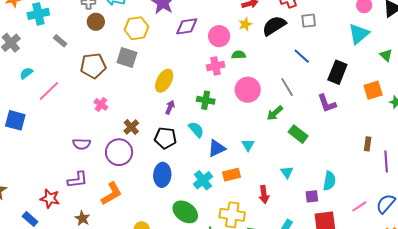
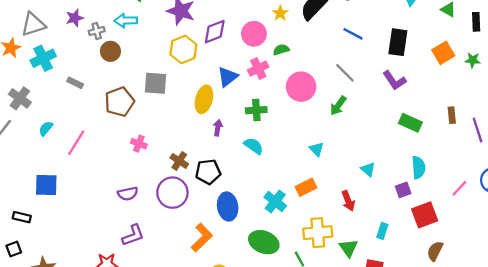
yellow hexagon: (136, 28) -> (183, 49), moved
green rectangle: (298, 134) -> (410, 123), moved
black pentagon: (165, 138) -> (208, 172), moved
blue triangle: (217, 148) -> (228, 77), moved
orange L-shape: (112, 194) -> (202, 238), moved

